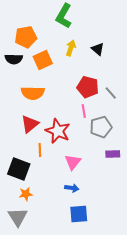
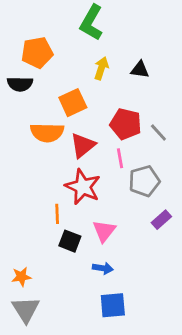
black triangle: (98, 49) -> (140, 70), turned -32
orange square: (43, 60) -> (73, 103), moved
red triangle: (30, 124) -> (83, 145), moved
purple rectangle: (113, 154) -> (161, 220), turned -40
black square: (19, 169) -> (70, 241), moved, size x0.7
orange star: (26, 194) -> (21, 277), moved

